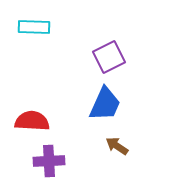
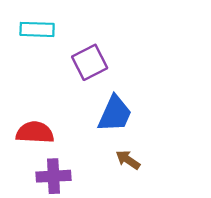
purple square: (109, 57) -> (90, 62), moved

